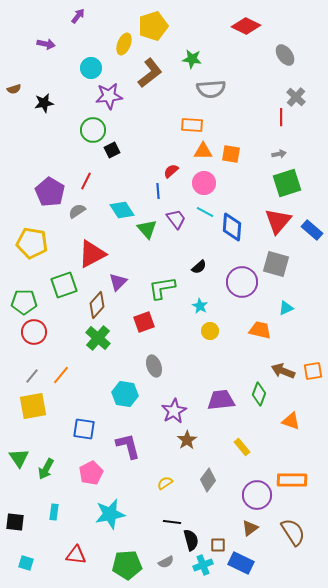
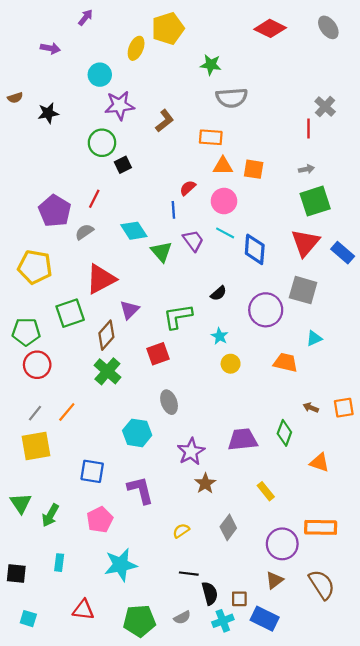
gray ellipse: (285, 55) -> (328, 27), moved
brown L-shape: (150, 73) -> (165, 121), moved, size x0.7
brown arrow: (283, 371) -> (311, 408), size x0.6

